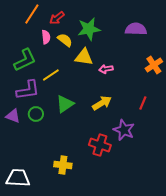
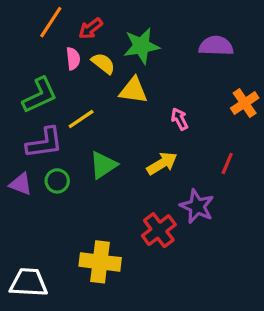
pink arrow: (106, 69) -> (179, 119), moved, turned 72
red cross: (100, 145) -> (159, 230), turned 35
yellow cross: (63, 165) -> (100, 262), size x1.4

